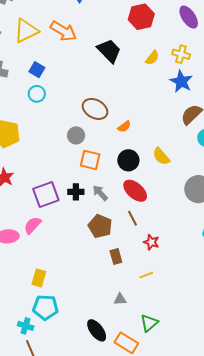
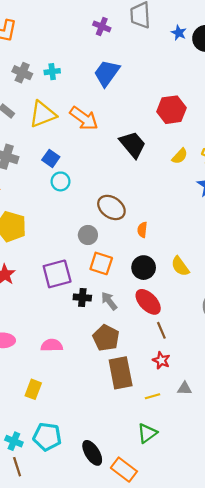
cyan circle: (37, 94) -> (60, 181), moved
orange semicircle: (124, 127) -> (142, 230), turned 128
purple square: (46, 194) -> (57, 274), moved
brown line: (132, 218) -> (161, 330), moved
pink semicircle: (33, 225) -> (52, 345), moved, turned 42
brown rectangle: (116, 257) -> (121, 373), size x1.8
gray triangle: (120, 299) -> (185, 388), moved
cyan pentagon: (45, 307) -> (47, 437), moved
green triangle: (149, 323) -> (147, 433), moved

